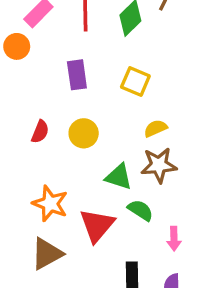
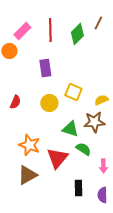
yellow square: (135, 82) -> (73, 92), moved
yellow semicircle: (155, 128) -> (101, 100), moved
red semicircle: (40, 132) -> (15, 102), moved

